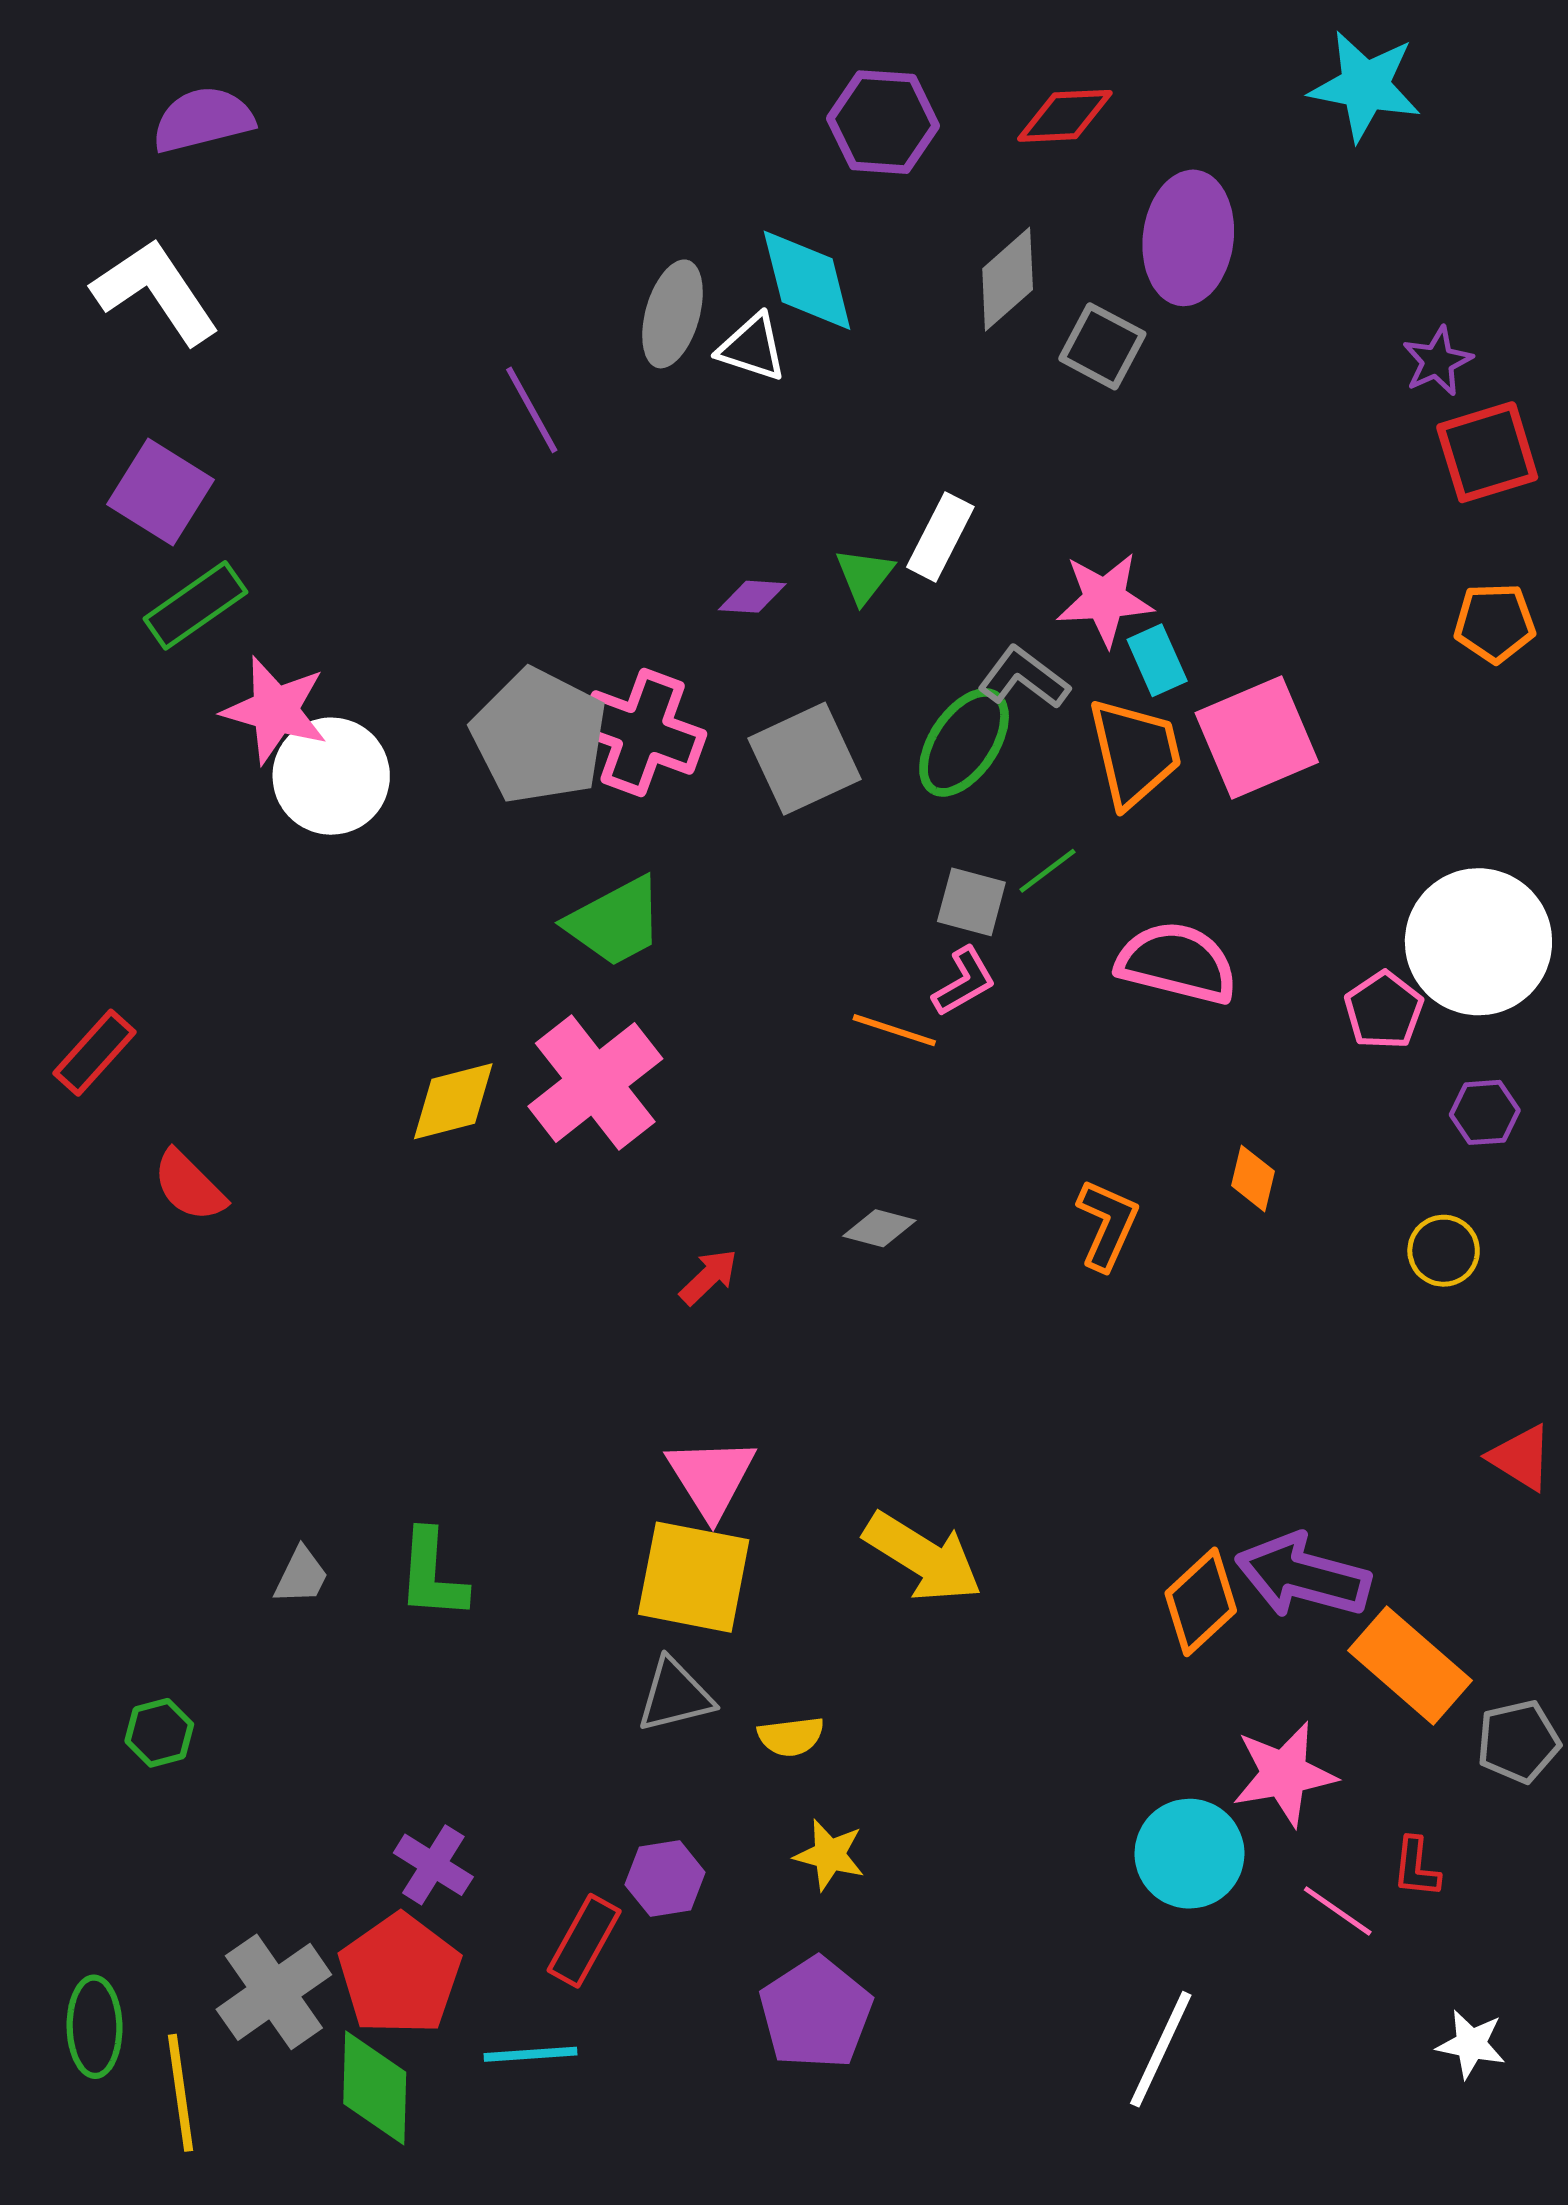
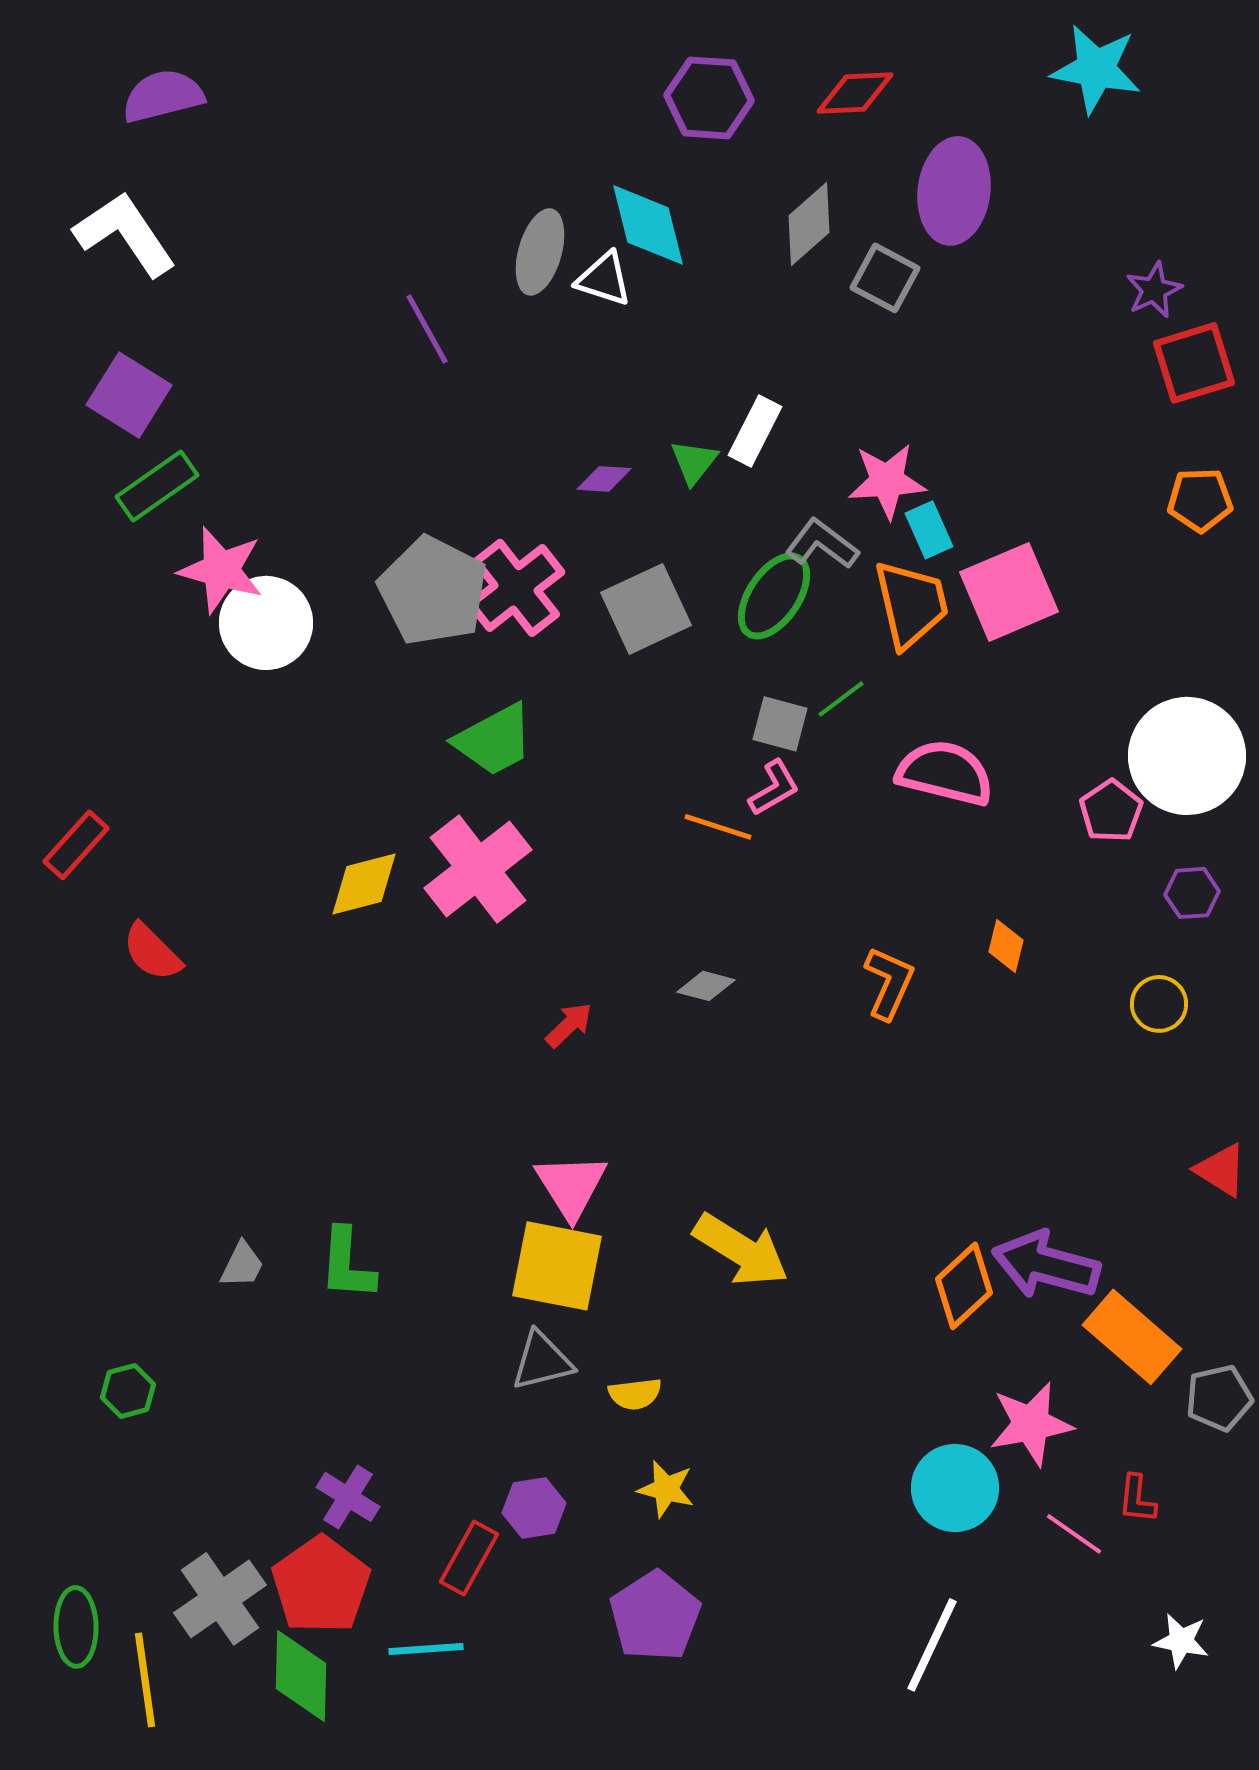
pink cross: (643, 732) -> (516, 588), turned 32

